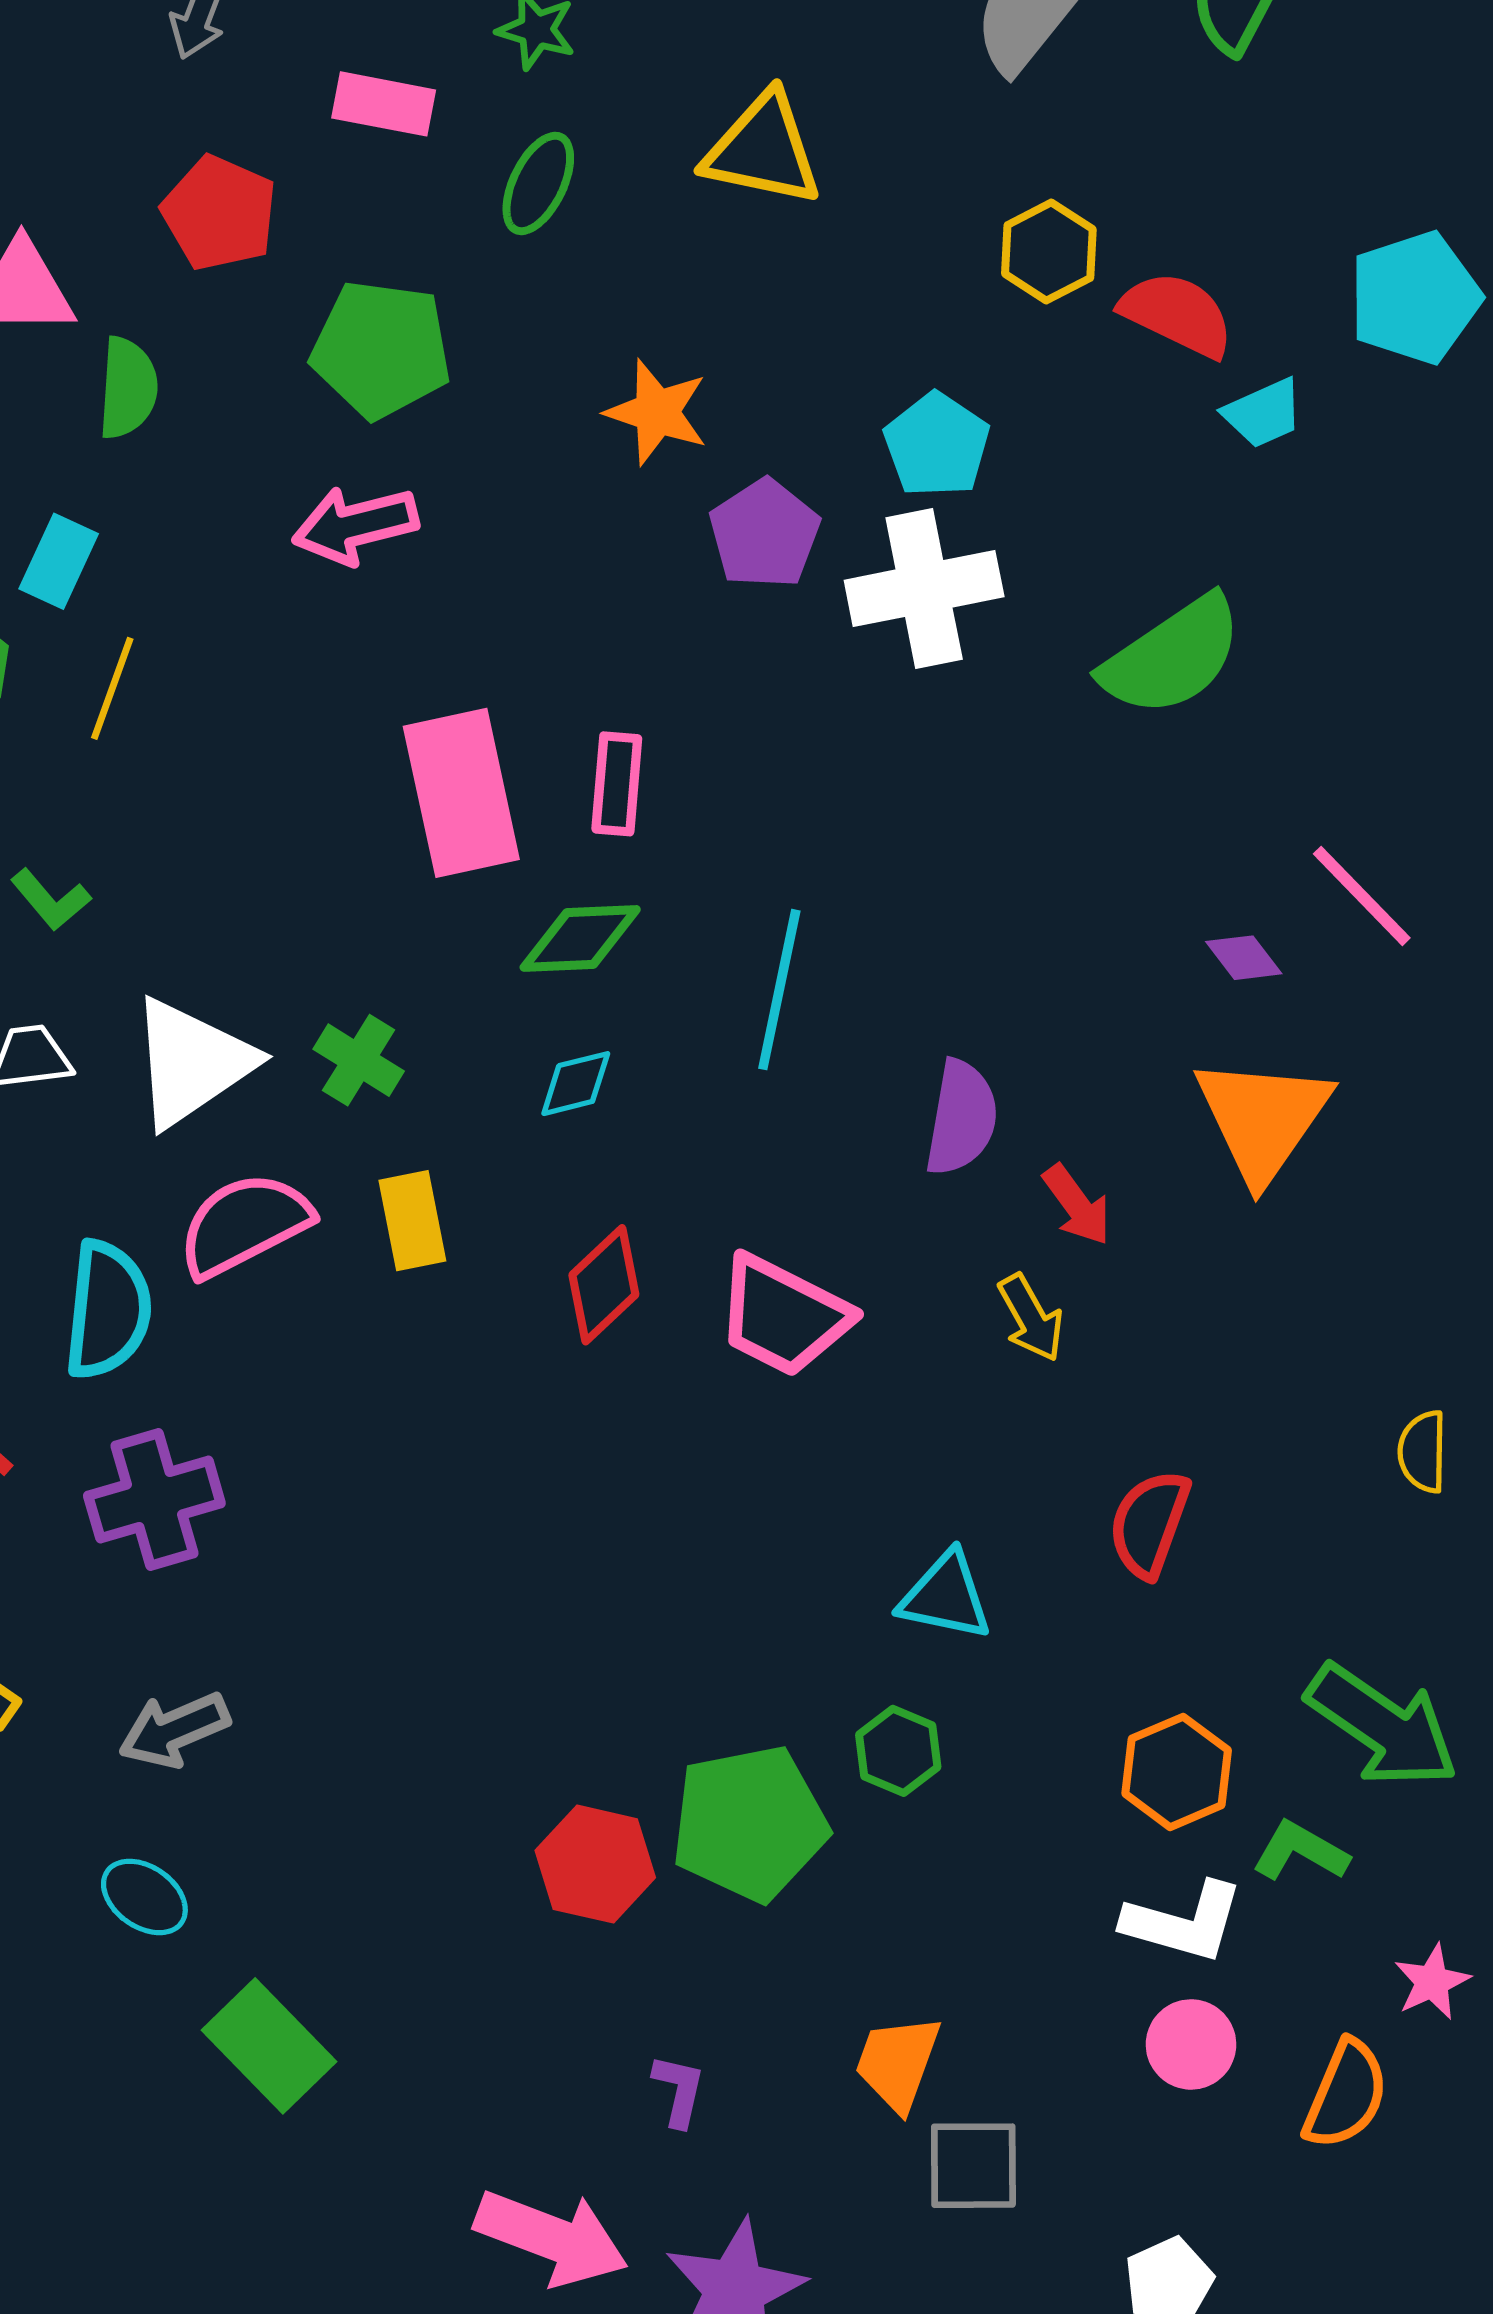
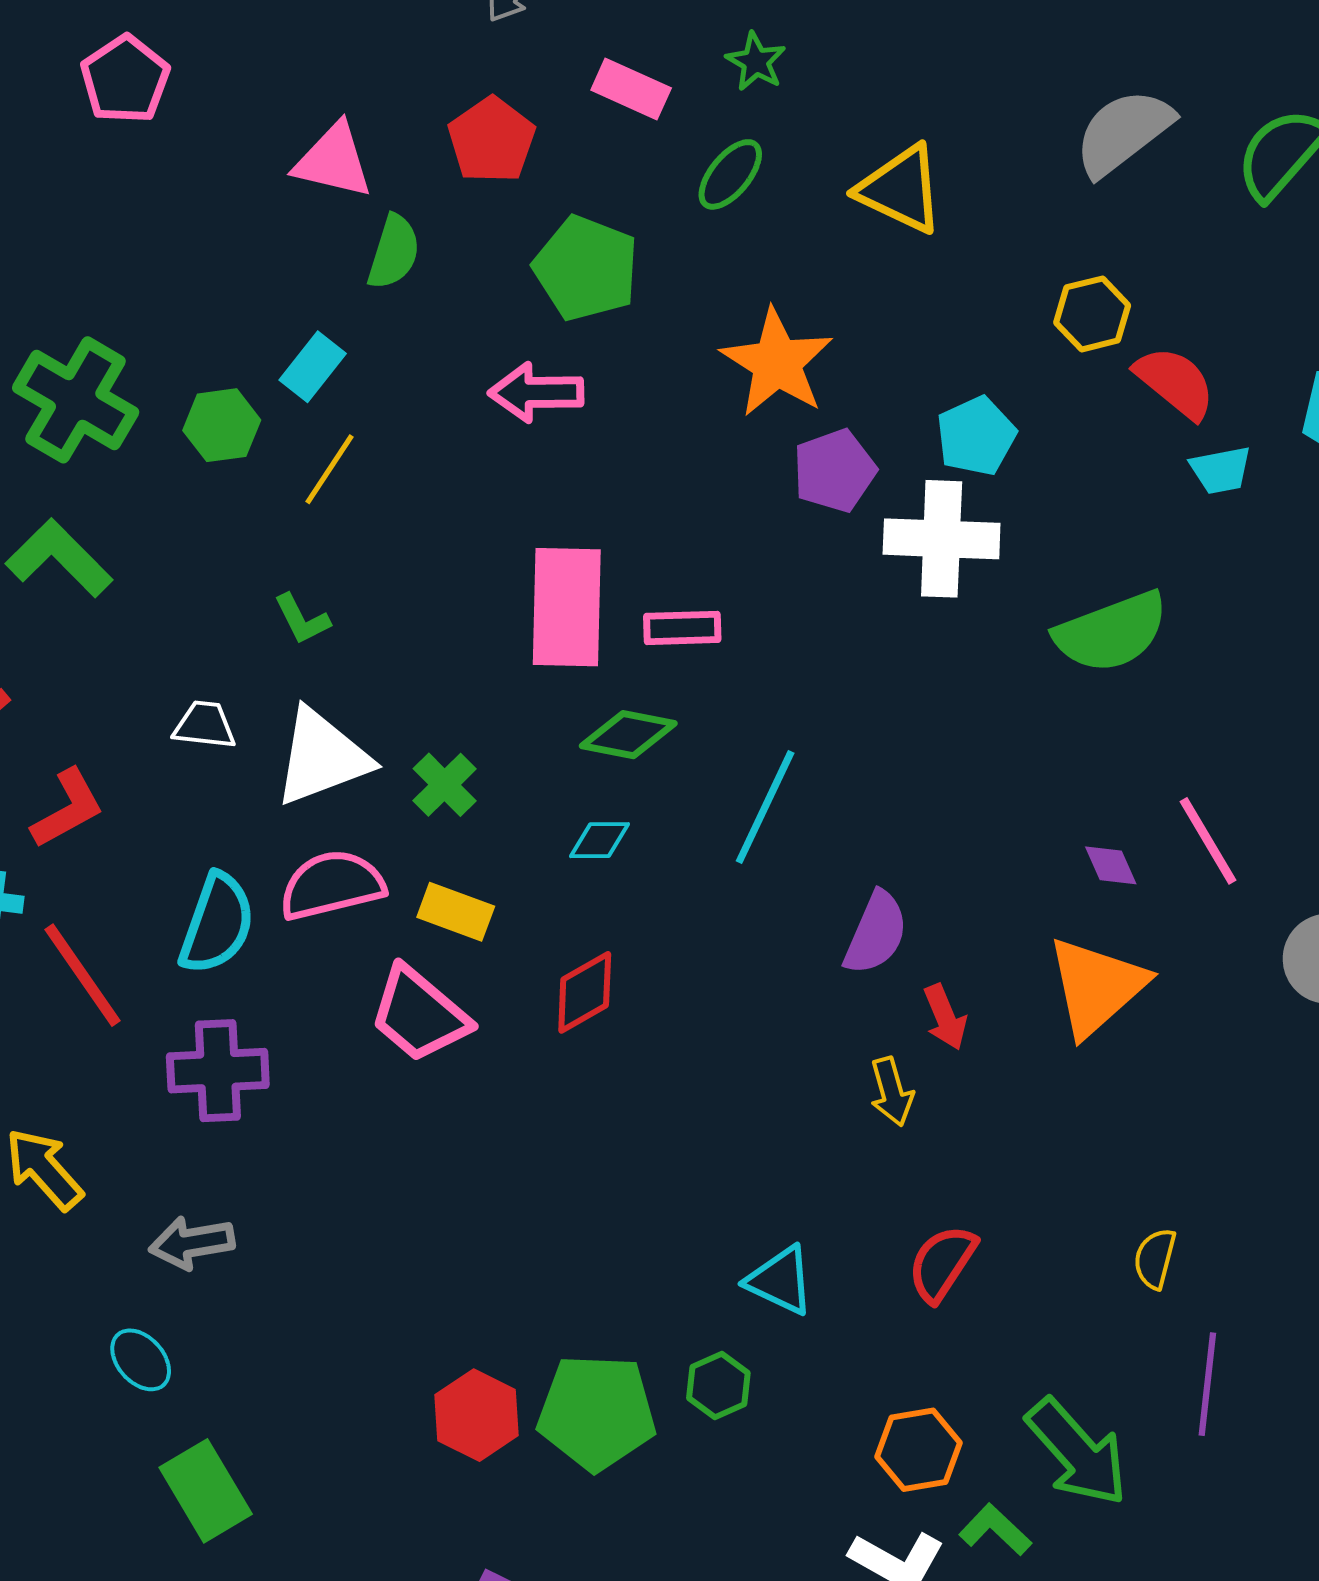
orange star: (657, 412) -> (777, 363), size x1.4
pink rectangle: (617, 784) -> (682, 628), turned 70
green L-shape: (51, 900) -> (302, 619), moved
yellow rectangle: (412, 1221) -> (456, 912), turned -72
pink trapezoid: (783, 1316) -> (419, 1014), moved

